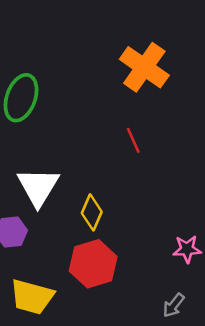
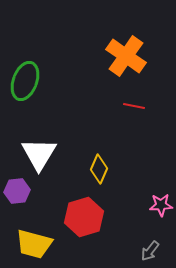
red line: (133, 140) -> (134, 106), moved, turned -55
yellow diamond: (92, 212) -> (99, 169), moved

